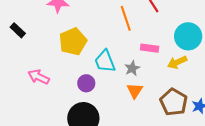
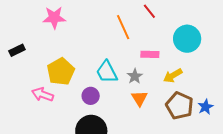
black rectangle: (18, 30) -> (17, 50), turned -63
yellow pentagon: (73, 42) -> (61, 72), moved
yellow arrow: (177, 62) -> (173, 76), moved

